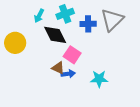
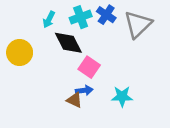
blue cross: (88, 24) -> (106, 15), moved, turned 35
brown triangle: (58, 68) -> (74, 100), moved

